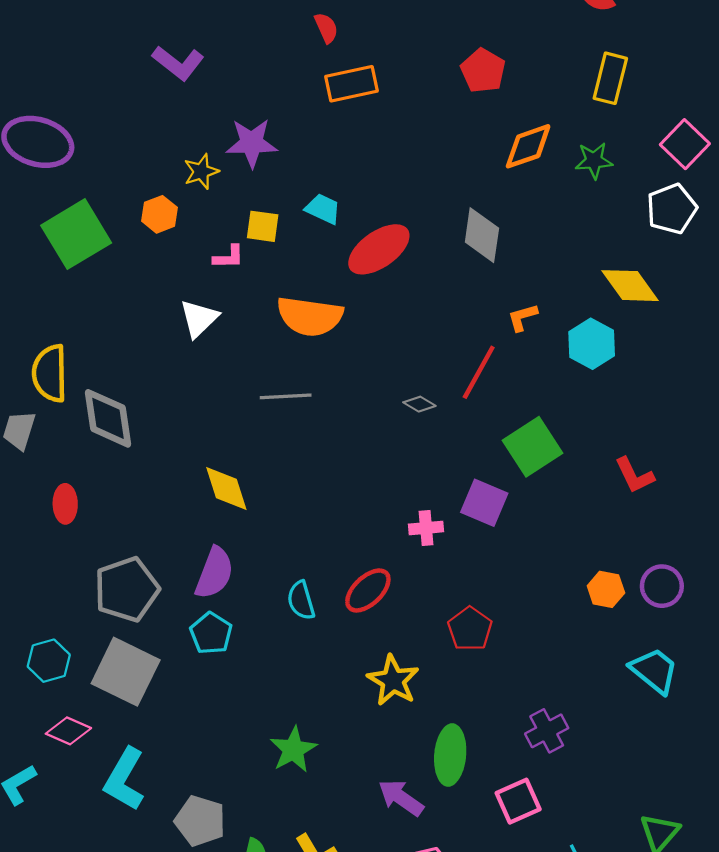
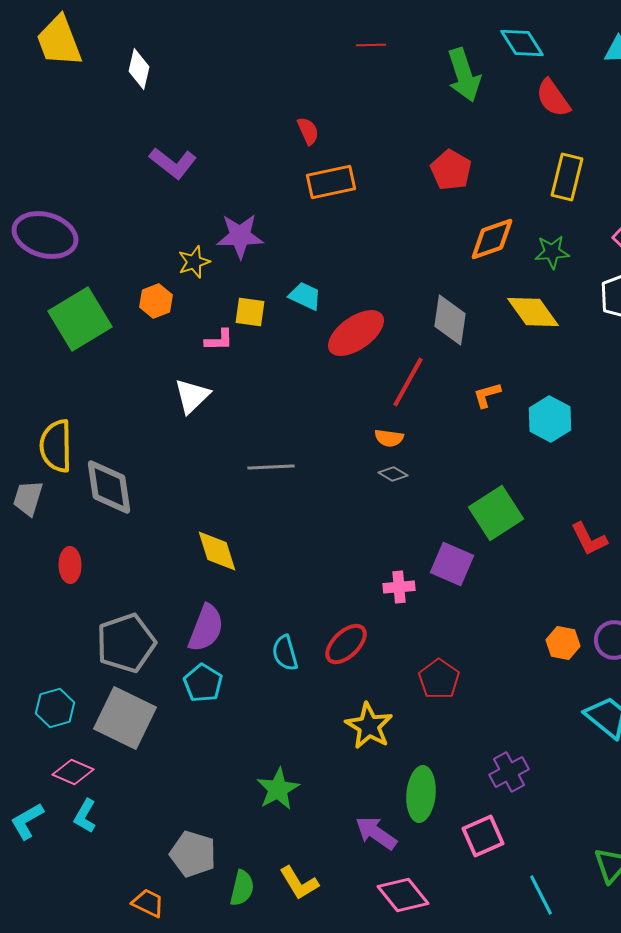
yellow diamond: (630, 286) -> (533, 312), moved
orange semicircle: (310, 316) -> (389, 438), moved, size x0.5
red line: (479, 372) -> (408, 382), moved
cyan L-shape: (124, 779) -> (85, 816), moved, size x0.6

